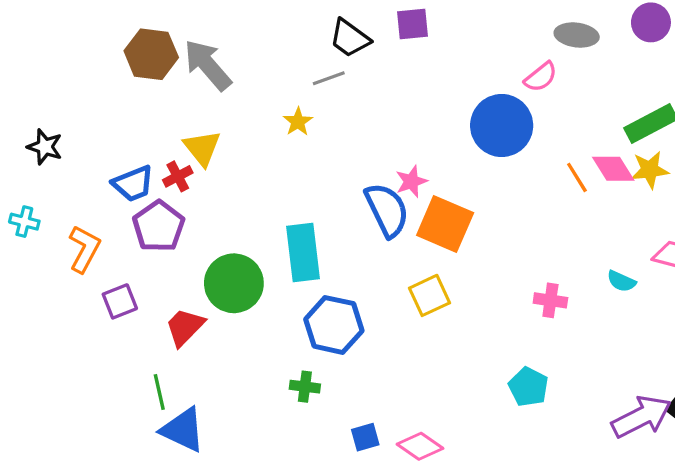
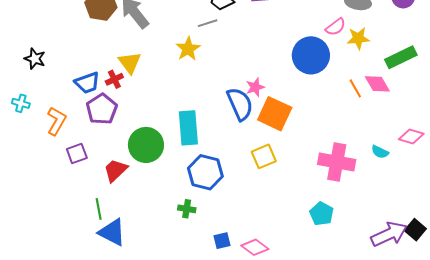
yellow star: (298, 122) -> (188, 49), size x1.4
yellow star: (650, 170) -> (358, 38), moved
pink cross: (550, 300) -> (337, 162), size x1.8

